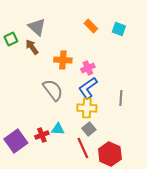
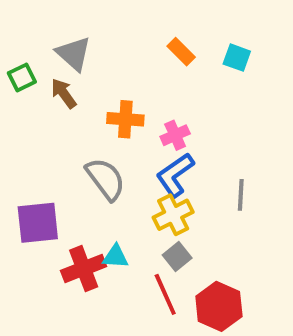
yellow cross: (87, 108) -> (173, 215), turned -30
red cross: (42, 135) -> (84, 268), size x1.5
purple square: (16, 141) -> (38, 223), moved, turned 30

